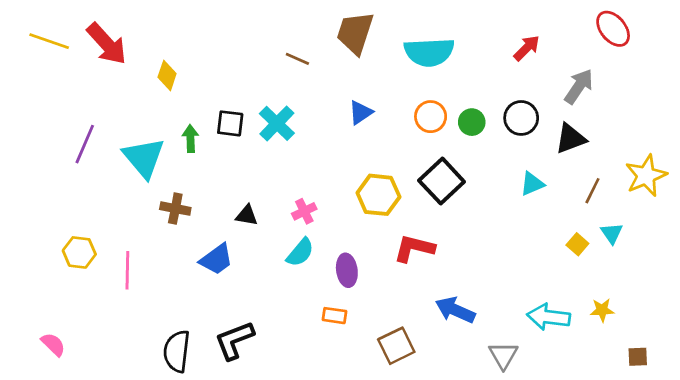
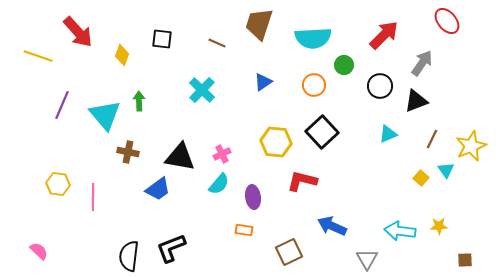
yellow line: (49, 41) -> (38, 56), moved
red arrow: (527, 48) -> (384, 35), size x1.5
green circle: (472, 122) -> (344, 65), moved
black square: (230, 123) -> (162, 39), moved
yellow star: (646, 176) -> (471, 146), moved
black triangle: (247, 215) -> (180, 157), size x1.8

